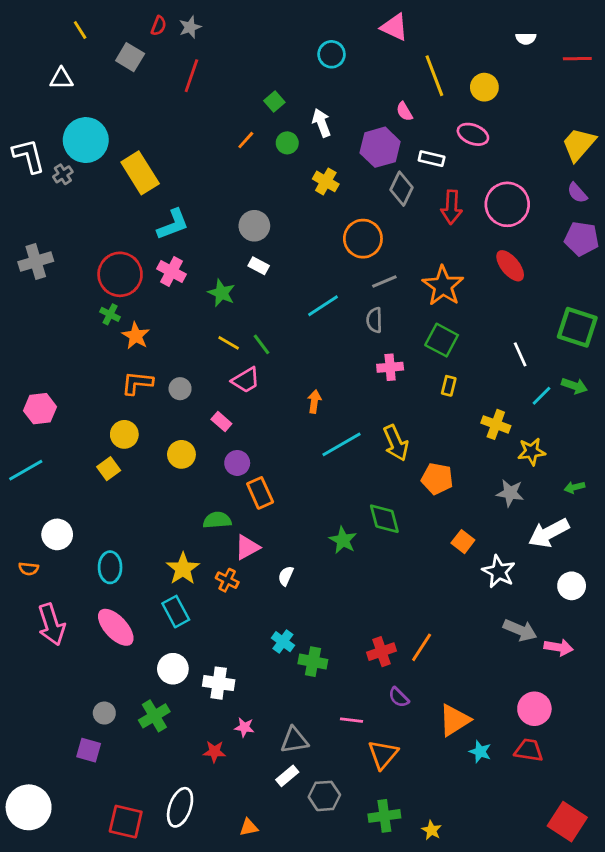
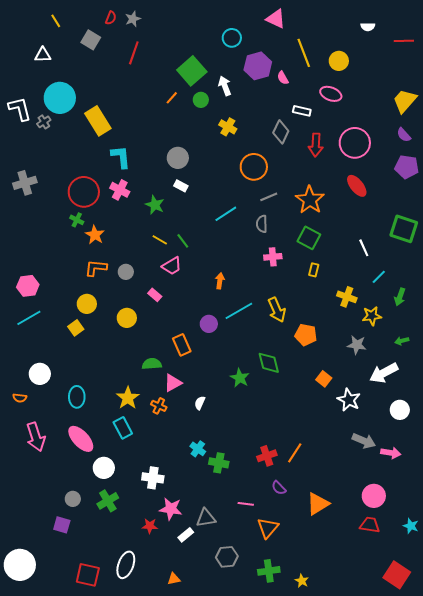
green square: (274, 101) -> (192, 71), size x2.0
purple hexagon: (380, 147) -> (258, 66), moved
cyan L-shape: (173, 224) -> (121, 157), turned -75
green arrow: (574, 386) -> (400, 297), moved, turned 90
purple circle: (237, 463) -> (209, 324), moved
cyan line: (26, 470) -> (29, 318), moved
white circle: (173, 669) -> (104, 468), moved
pink star: (244, 727) -> (171, 509), size x1.6
cyan star: (480, 752) -> (411, 526), moved
white rectangle: (287, 776) -> (186, 535), moved

